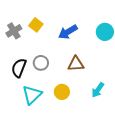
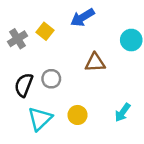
blue arrow: (68, 32) -> (82, 18), moved
brown triangle: (76, 64) -> (95, 63), moved

